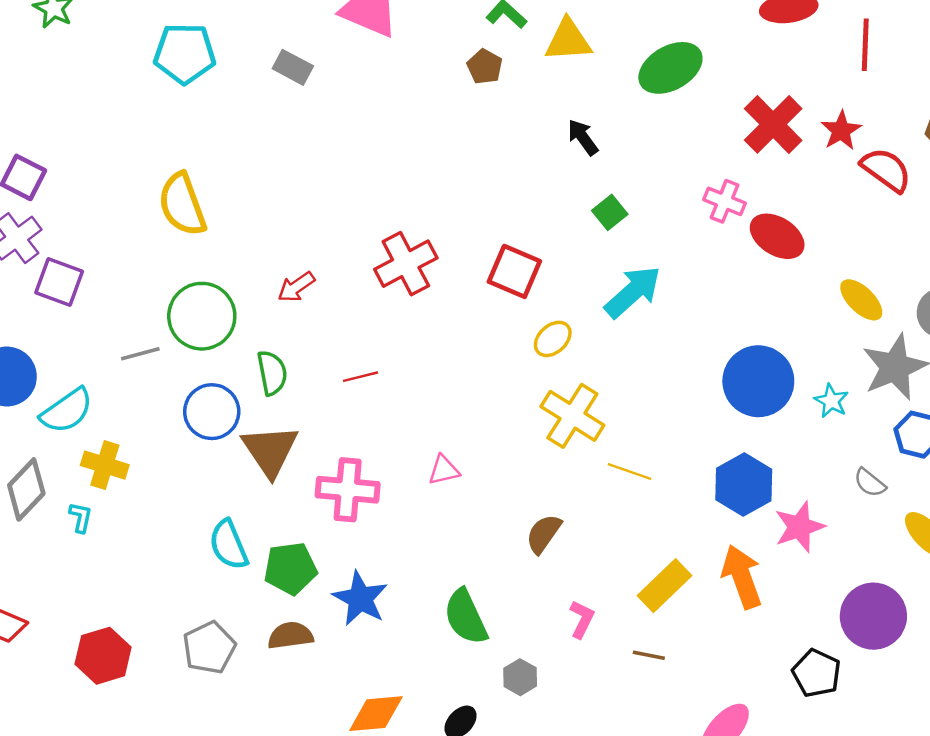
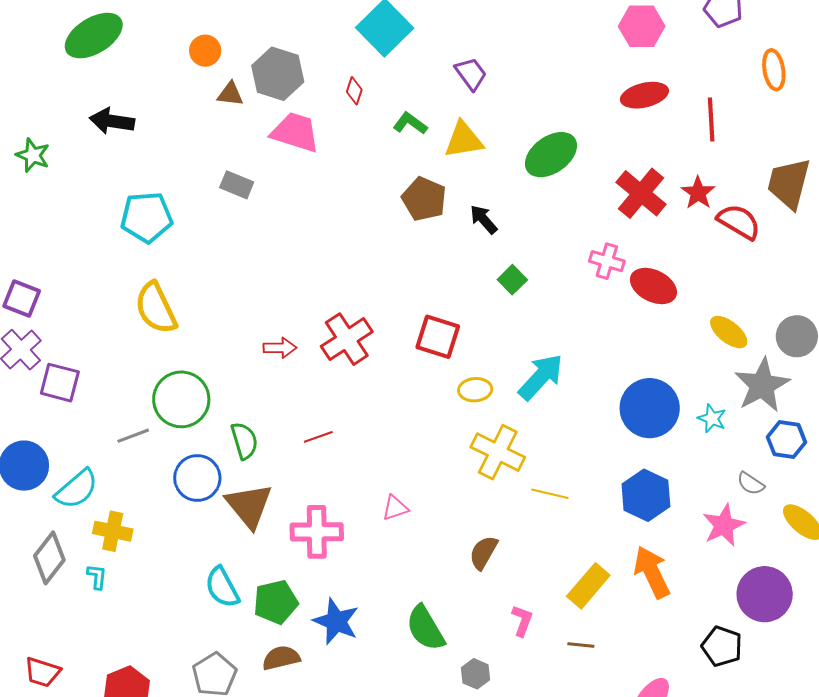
cyan pentagon: (185, 54) -> (146, 217), moved
brown pentagon: (485, 67) -> (424, 199), moved, size x1.5
red arrow: (296, 287) -> (280, 348), moved, turned -140
cyan arrow: (633, 292) -> (541, 377), moved
yellow ellipse: (553, 339) -> (475, 390), turned 44
pink star: (799, 527) -> (724, 525), moved

